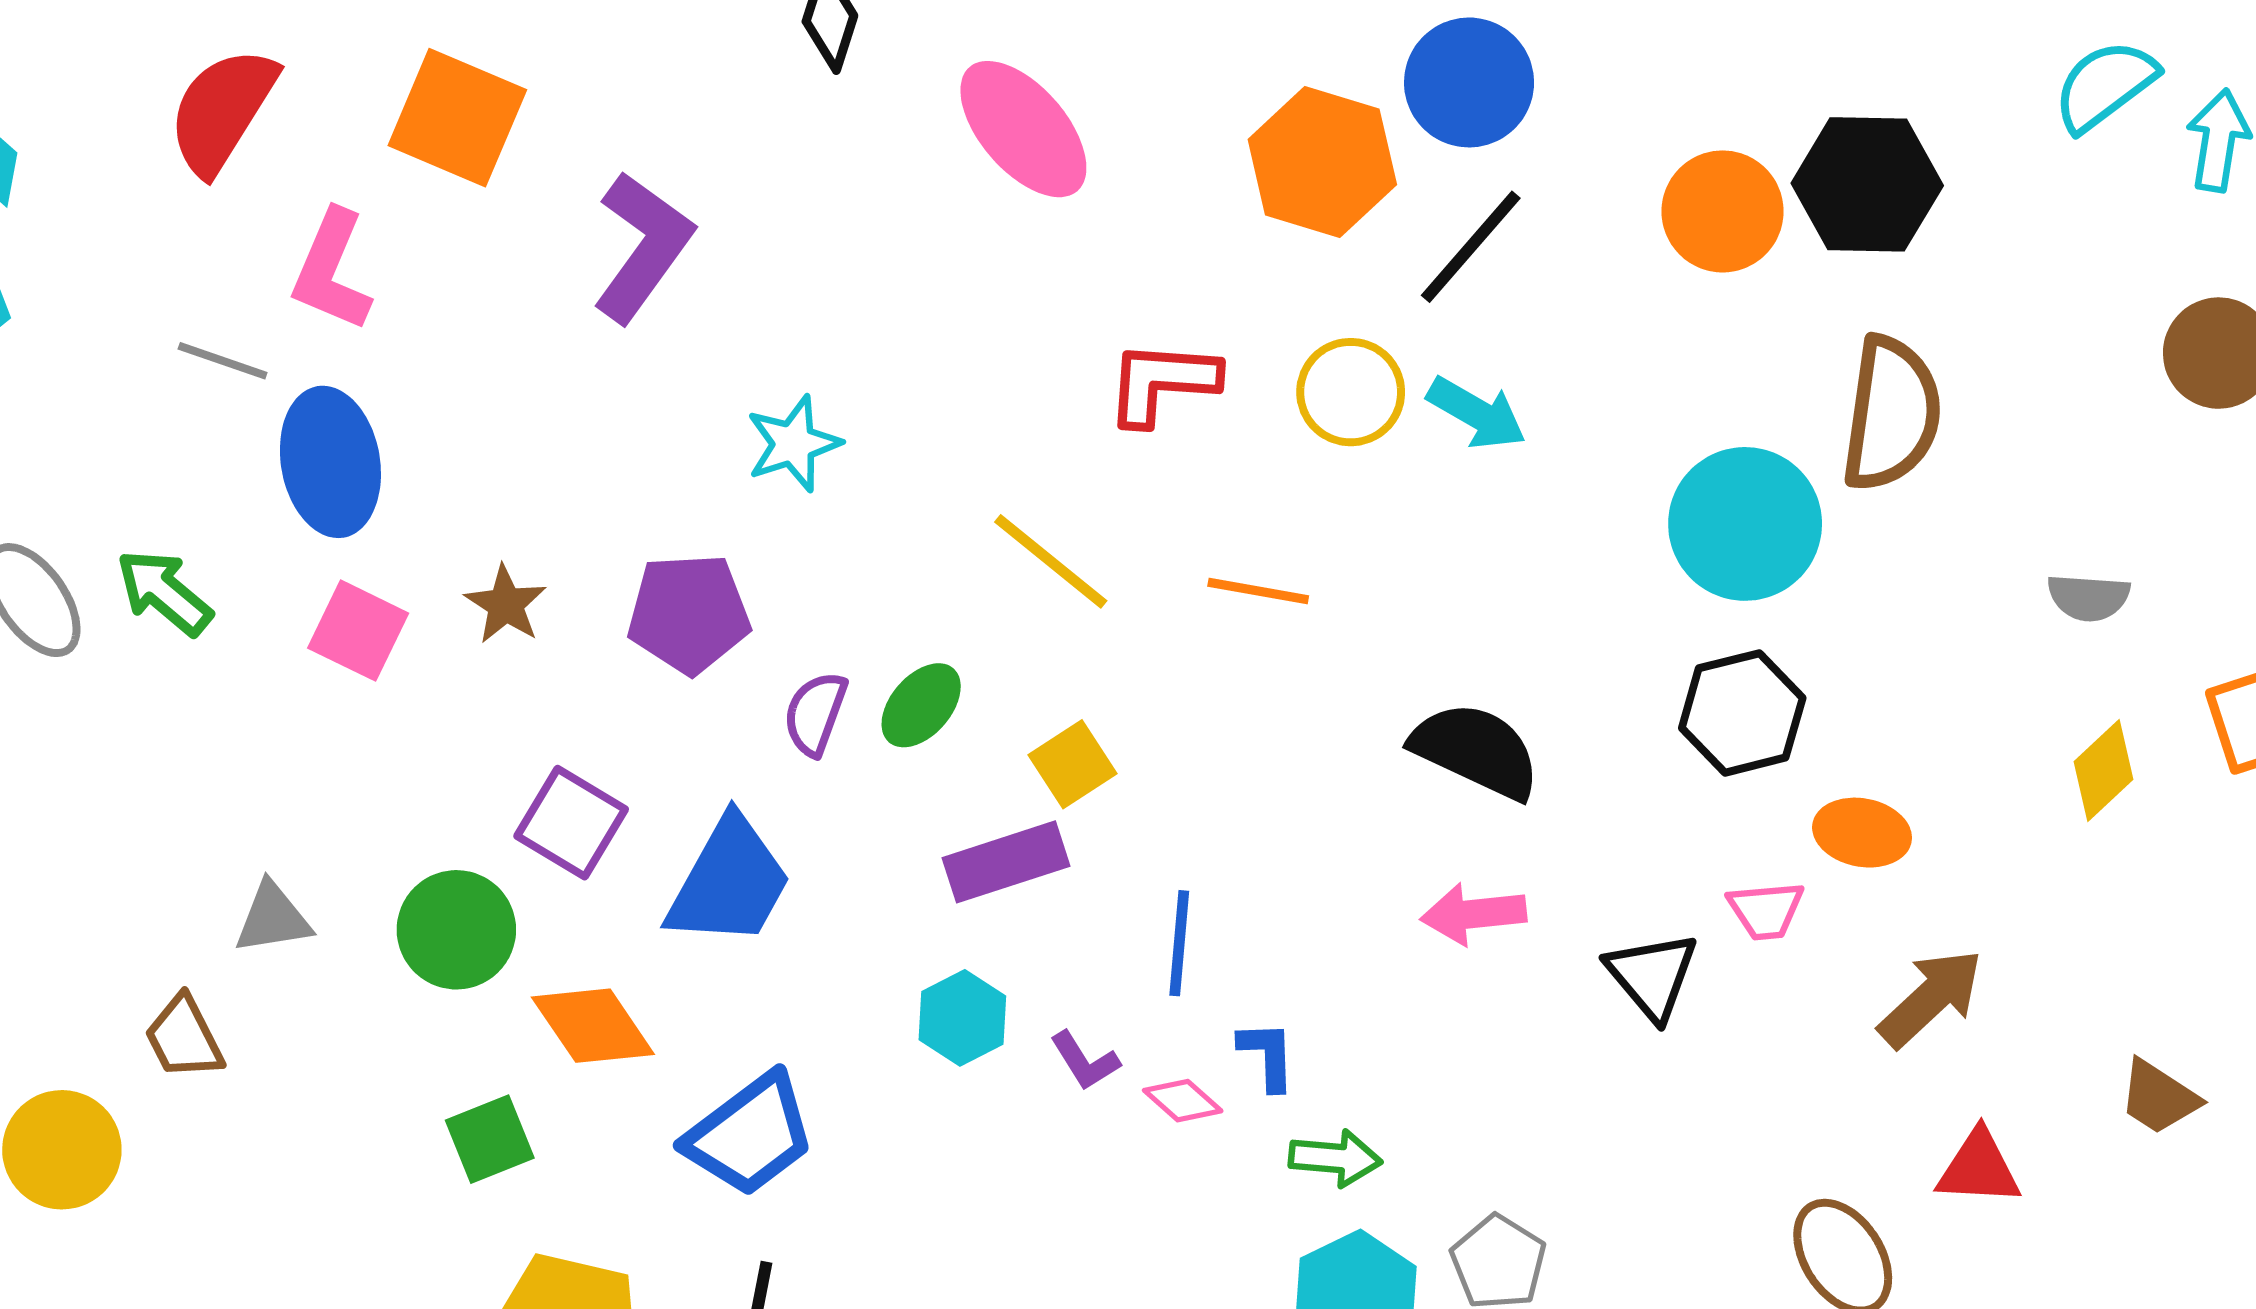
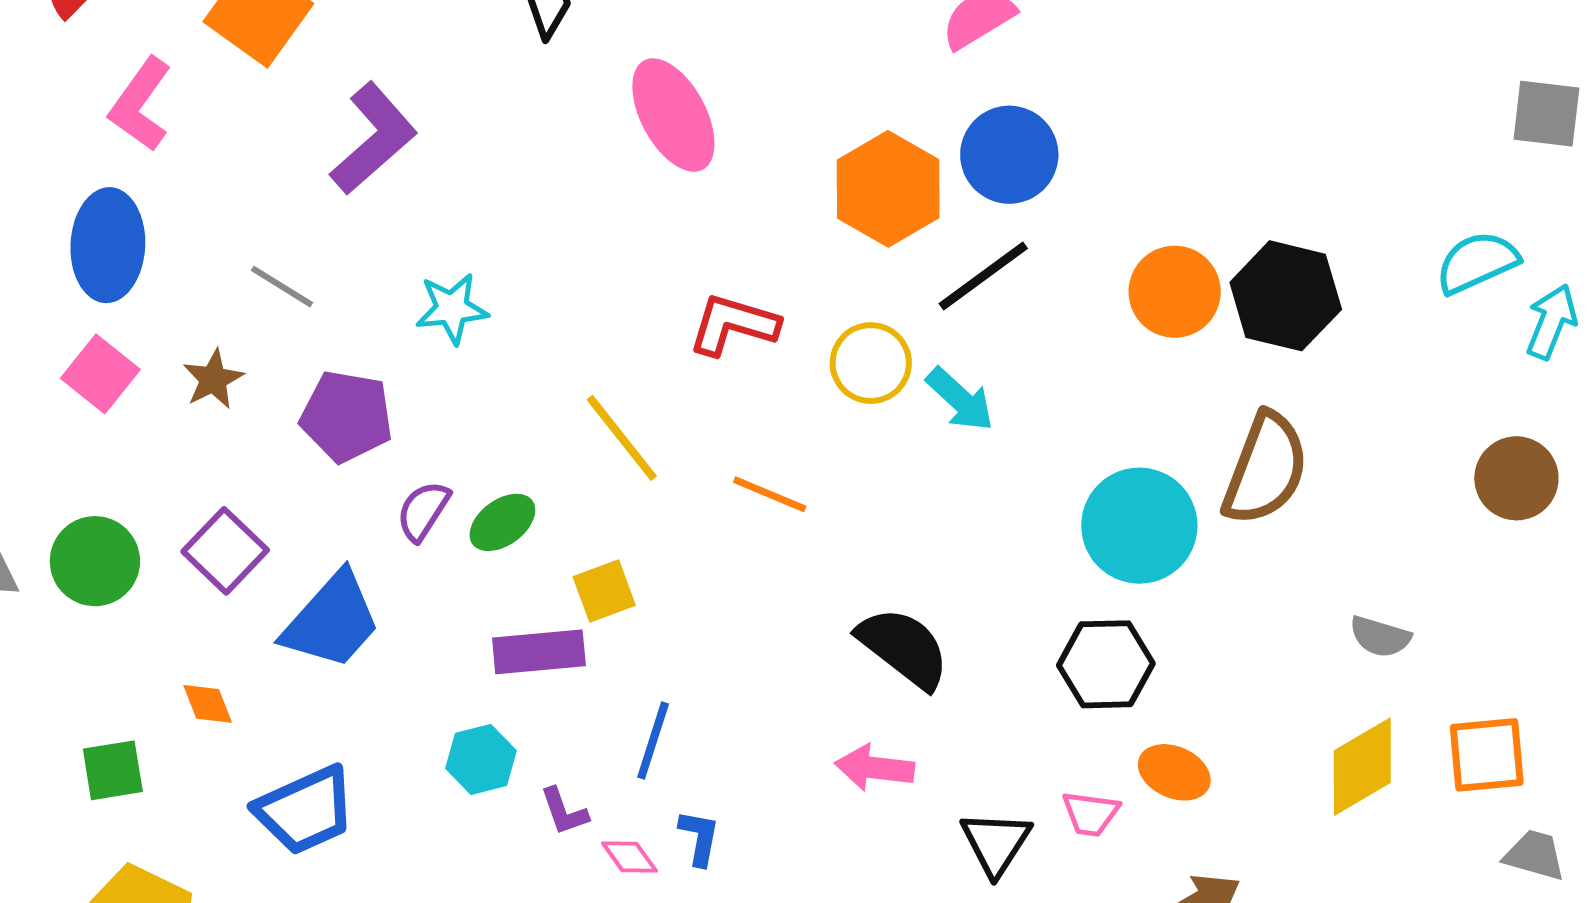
gray line: (223, 361) -> (282, 287), moved
yellow diamond: (2103, 771) -> (1362, 767), size x1.4
green circle: (456, 930) -> (95, 561), moved
orange diamond: (593, 1026) -> (208, 704), size x0.6

